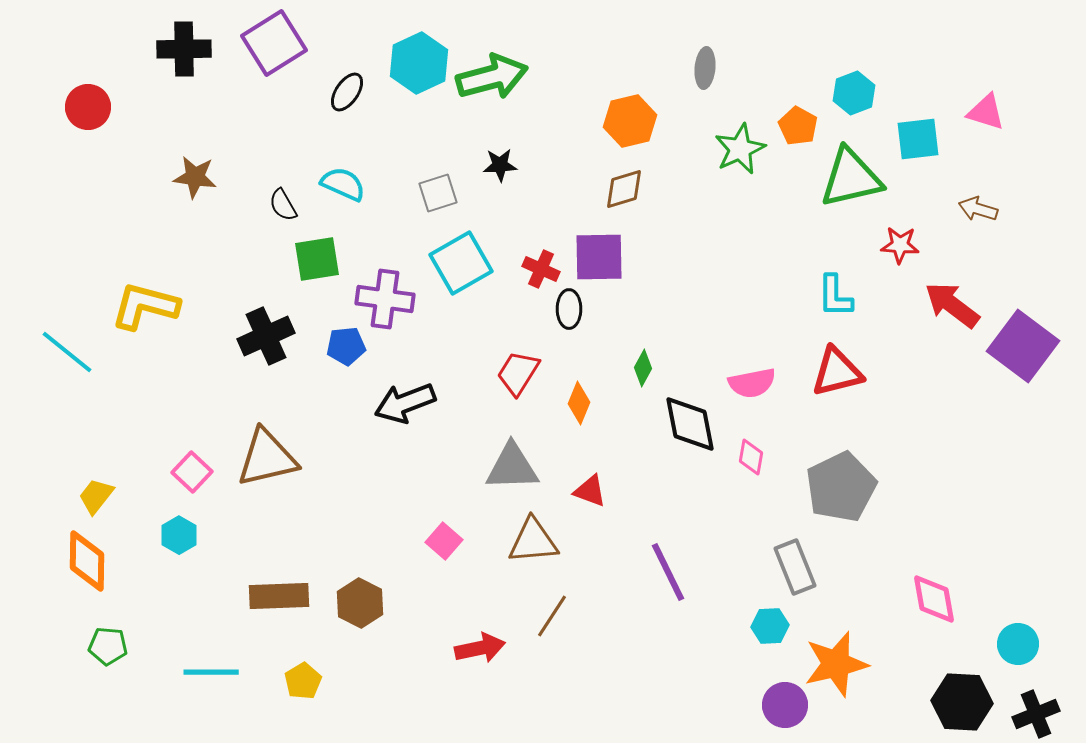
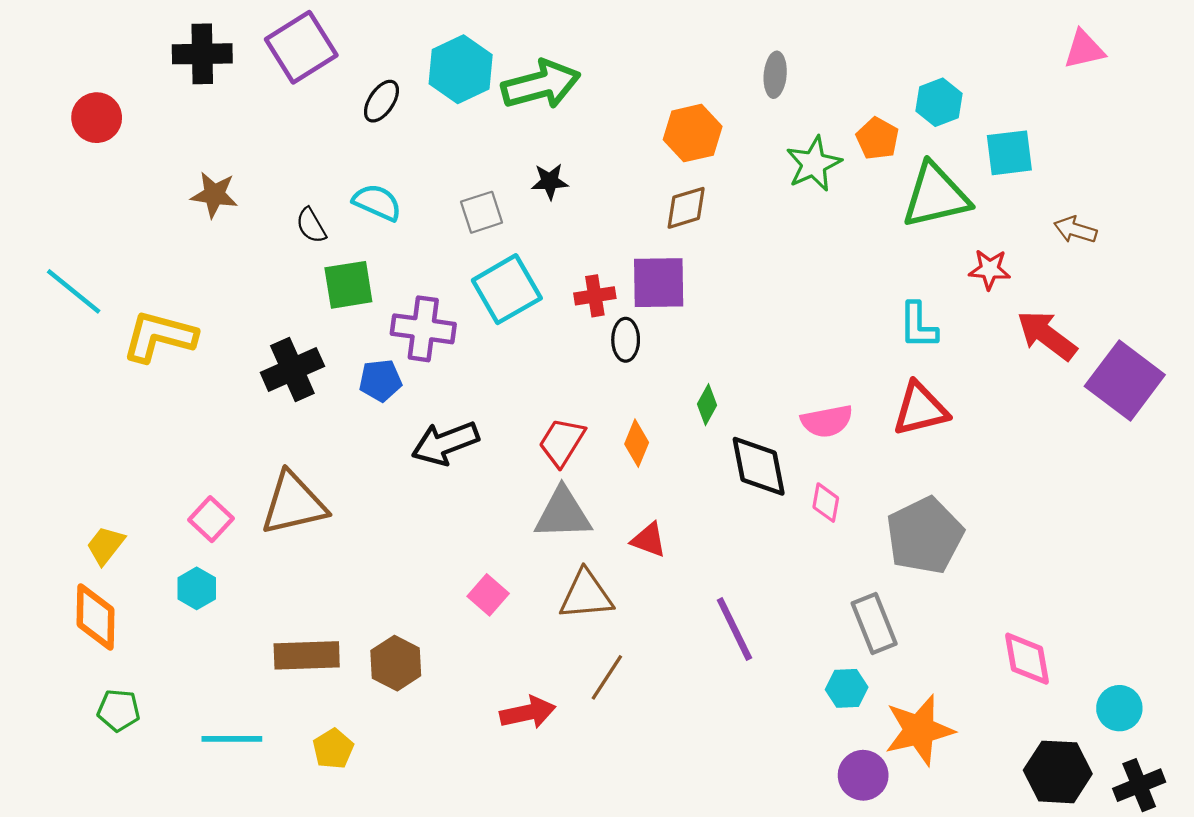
pink triangle: (986, 112) -> (1084, 49), moved, turned -30
red cross: (541, 269) -> (595, 296), turned -33
cyan line: (67, 352) -> (74, 291), moved
red trapezoid: (518, 373) -> (562, 442), moved

